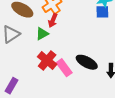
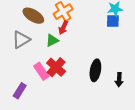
black ellipse: (87, 62) -> (95, 70), turned 70
pink rectangle: (64, 68) -> (41, 71), moved

